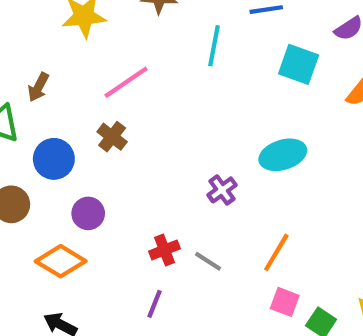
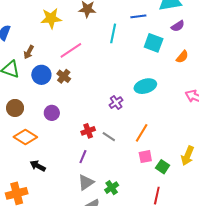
blue circle: (54, 159) -> (41, 75), moved
orange diamond: (61, 261) -> (25, 137), moved
pink square: (285, 302) -> (145, 157), turned -32

